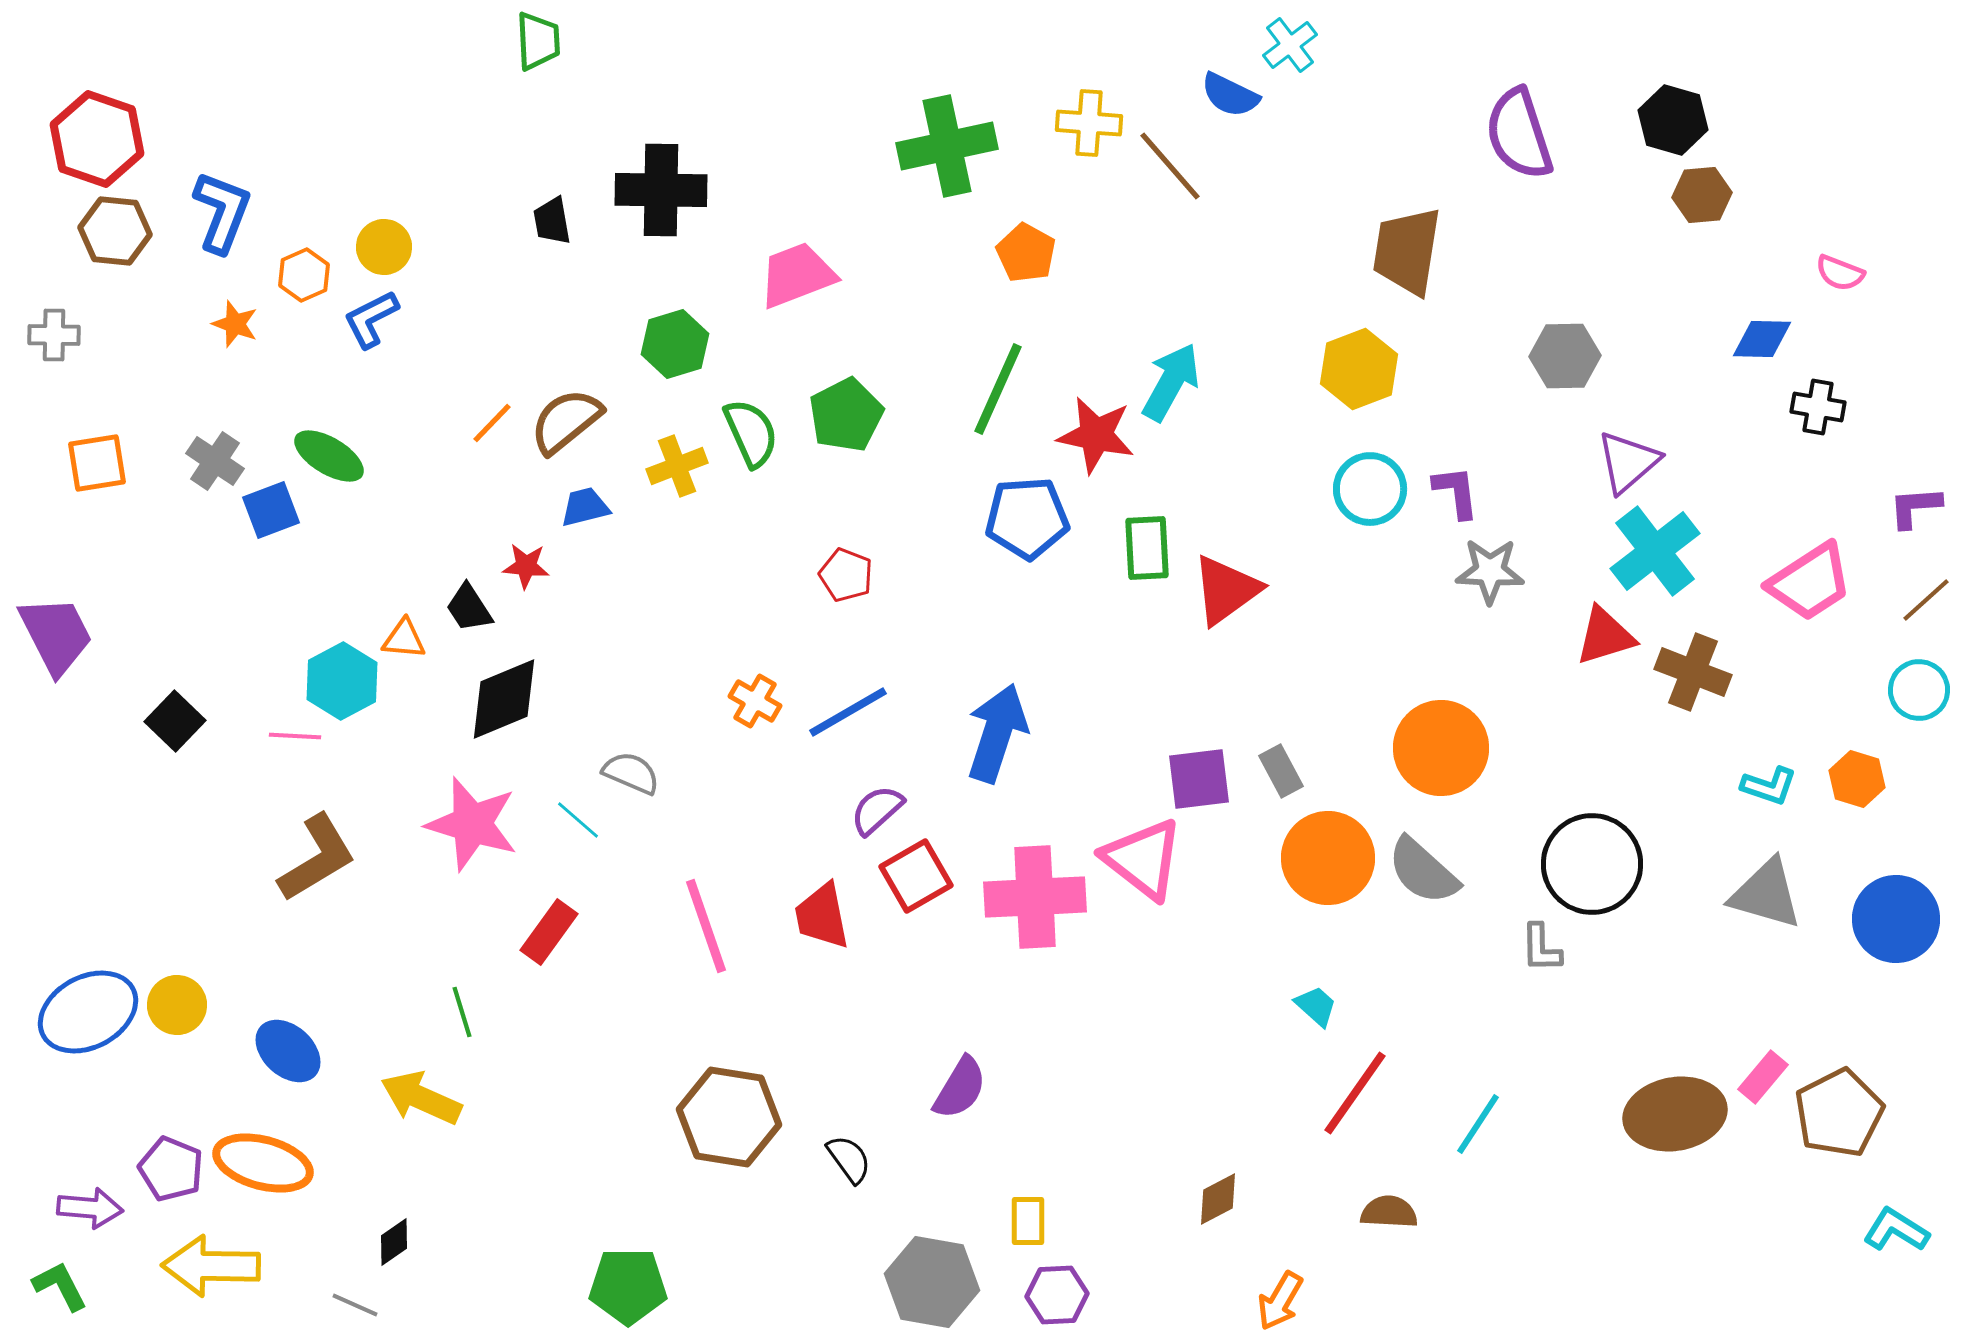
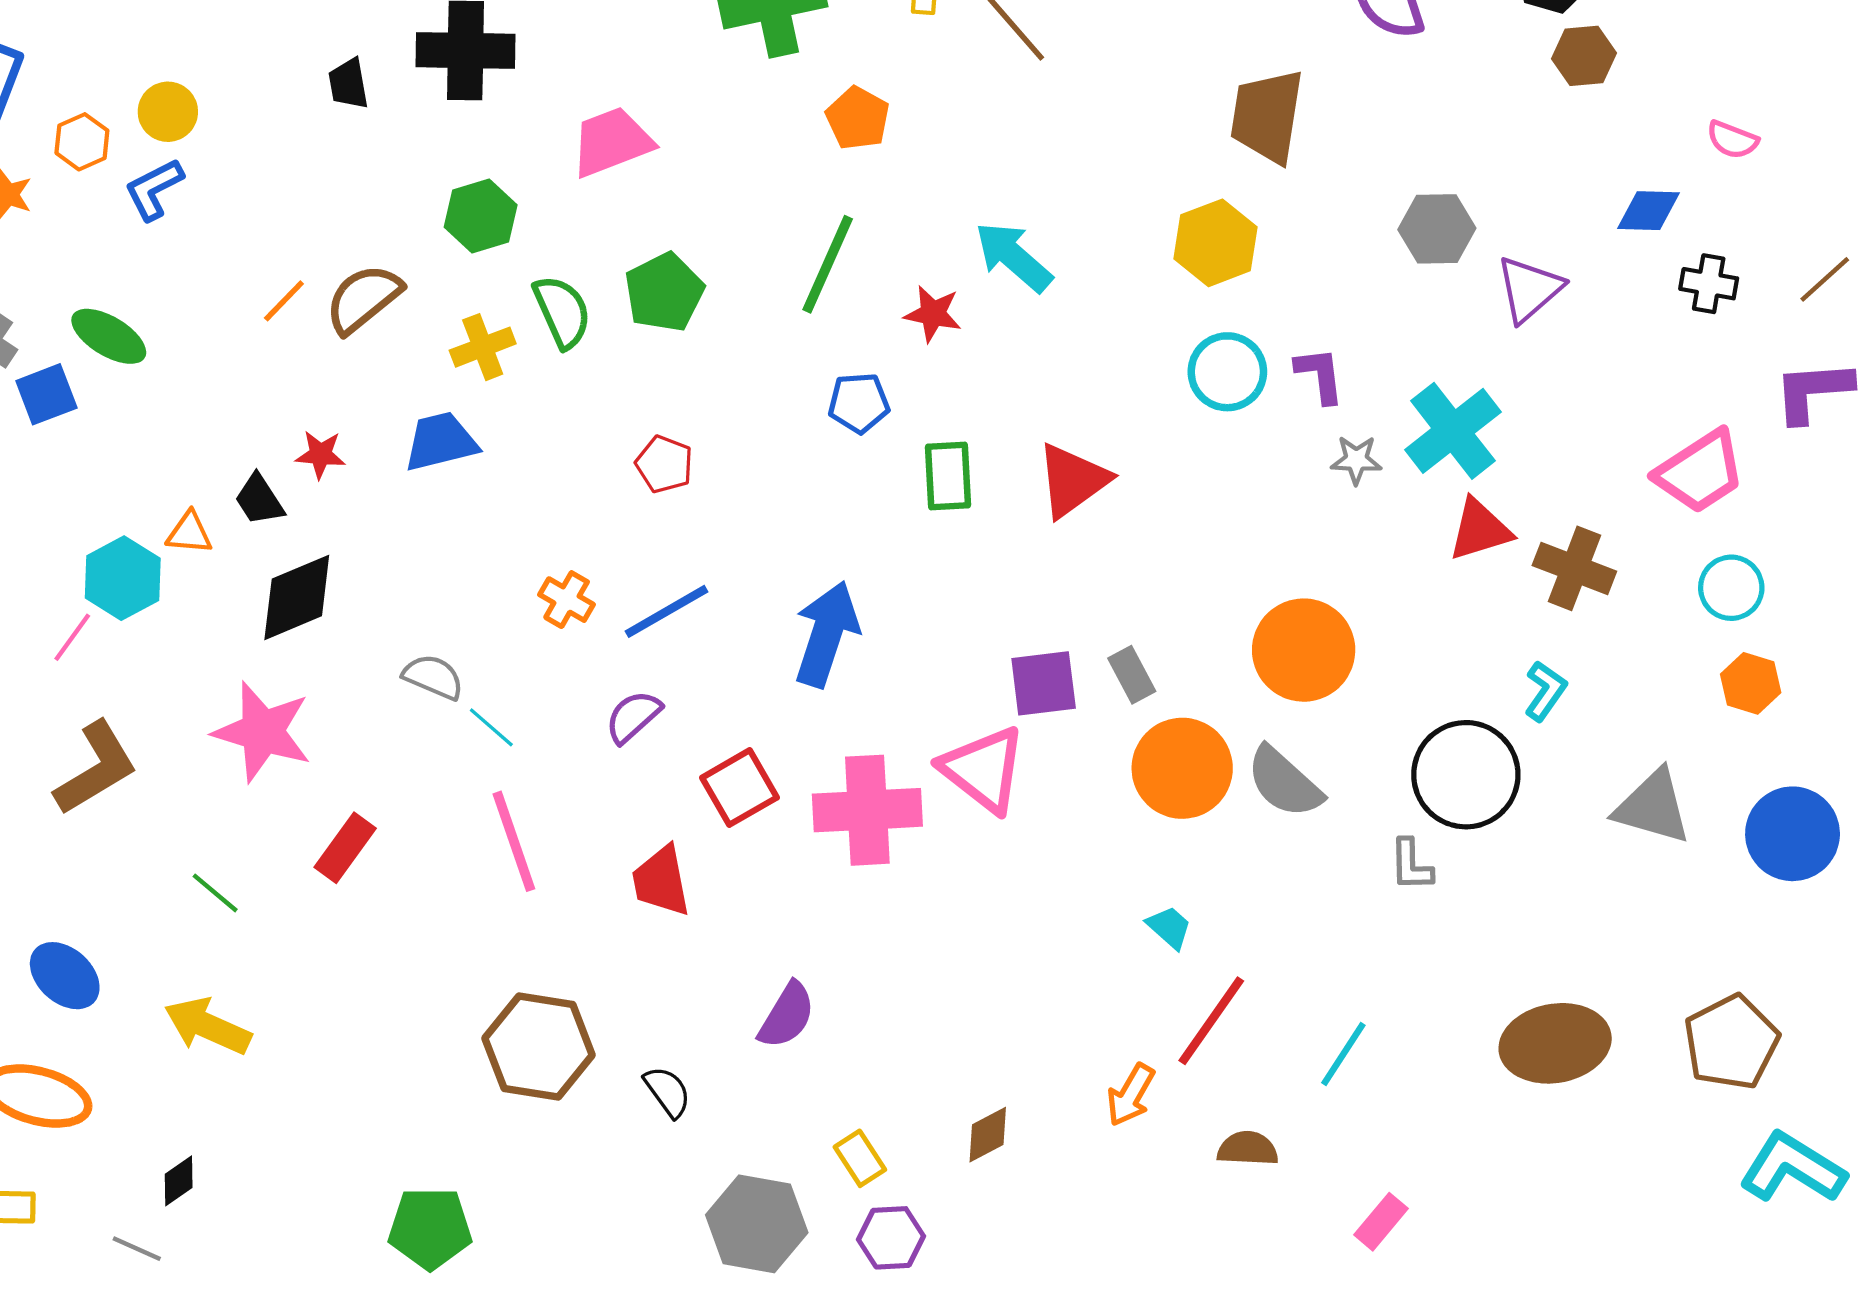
cyan arrow: (1171, 382) -> (1014, 257), turned -78
red star: (1096, 435) -> (933, 314), size x0.7
purple triangle: (1628, 462) -> (1529, 289), moved
blue trapezoid: (585, 507) -> (441, 442), moved, size x1.4
purple L-shape: (1915, 507) -> (1813, 391), size x1.4
blue pentagon: (1027, 518) -> (859, 403), size x0.7
green rectangle: (1147, 548) -> (948, 476), moved
cyan cross: (1655, 551) -> (1453, 431), moved
gray star: (1490, 571) -> (1356, 460), size x0.7
brown line: (1926, 600) -> (1825, 279), moved
cyan circle: (1919, 690) -> (1731, 588), moved
pink line: (295, 736) -> (72, 637), turned -57
cyan L-shape: (1769, 786) -> (1545, 691), moved, turned -74
purple semicircle: (877, 810) -> (633, 717), moved
cyan line: (578, 820) -> (491, 727), moved
red trapezoid: (822, 916) -> (661, 881), moved
green line: (462, 1012) -> (215, 893), moved, turned -33
pink rectangle: (1763, 1077) -> (1381, 1222), moved
brown diamond: (1218, 1199) -> (988, 1135), moved
yellow rectangle: (1028, 1221) -> (860, 1158), turned -33
cyan L-shape: (1896, 1230) -> (1793, 1168), size x1.5
orange arrow: (1280, 1301) -> (1131, 1095), moved

